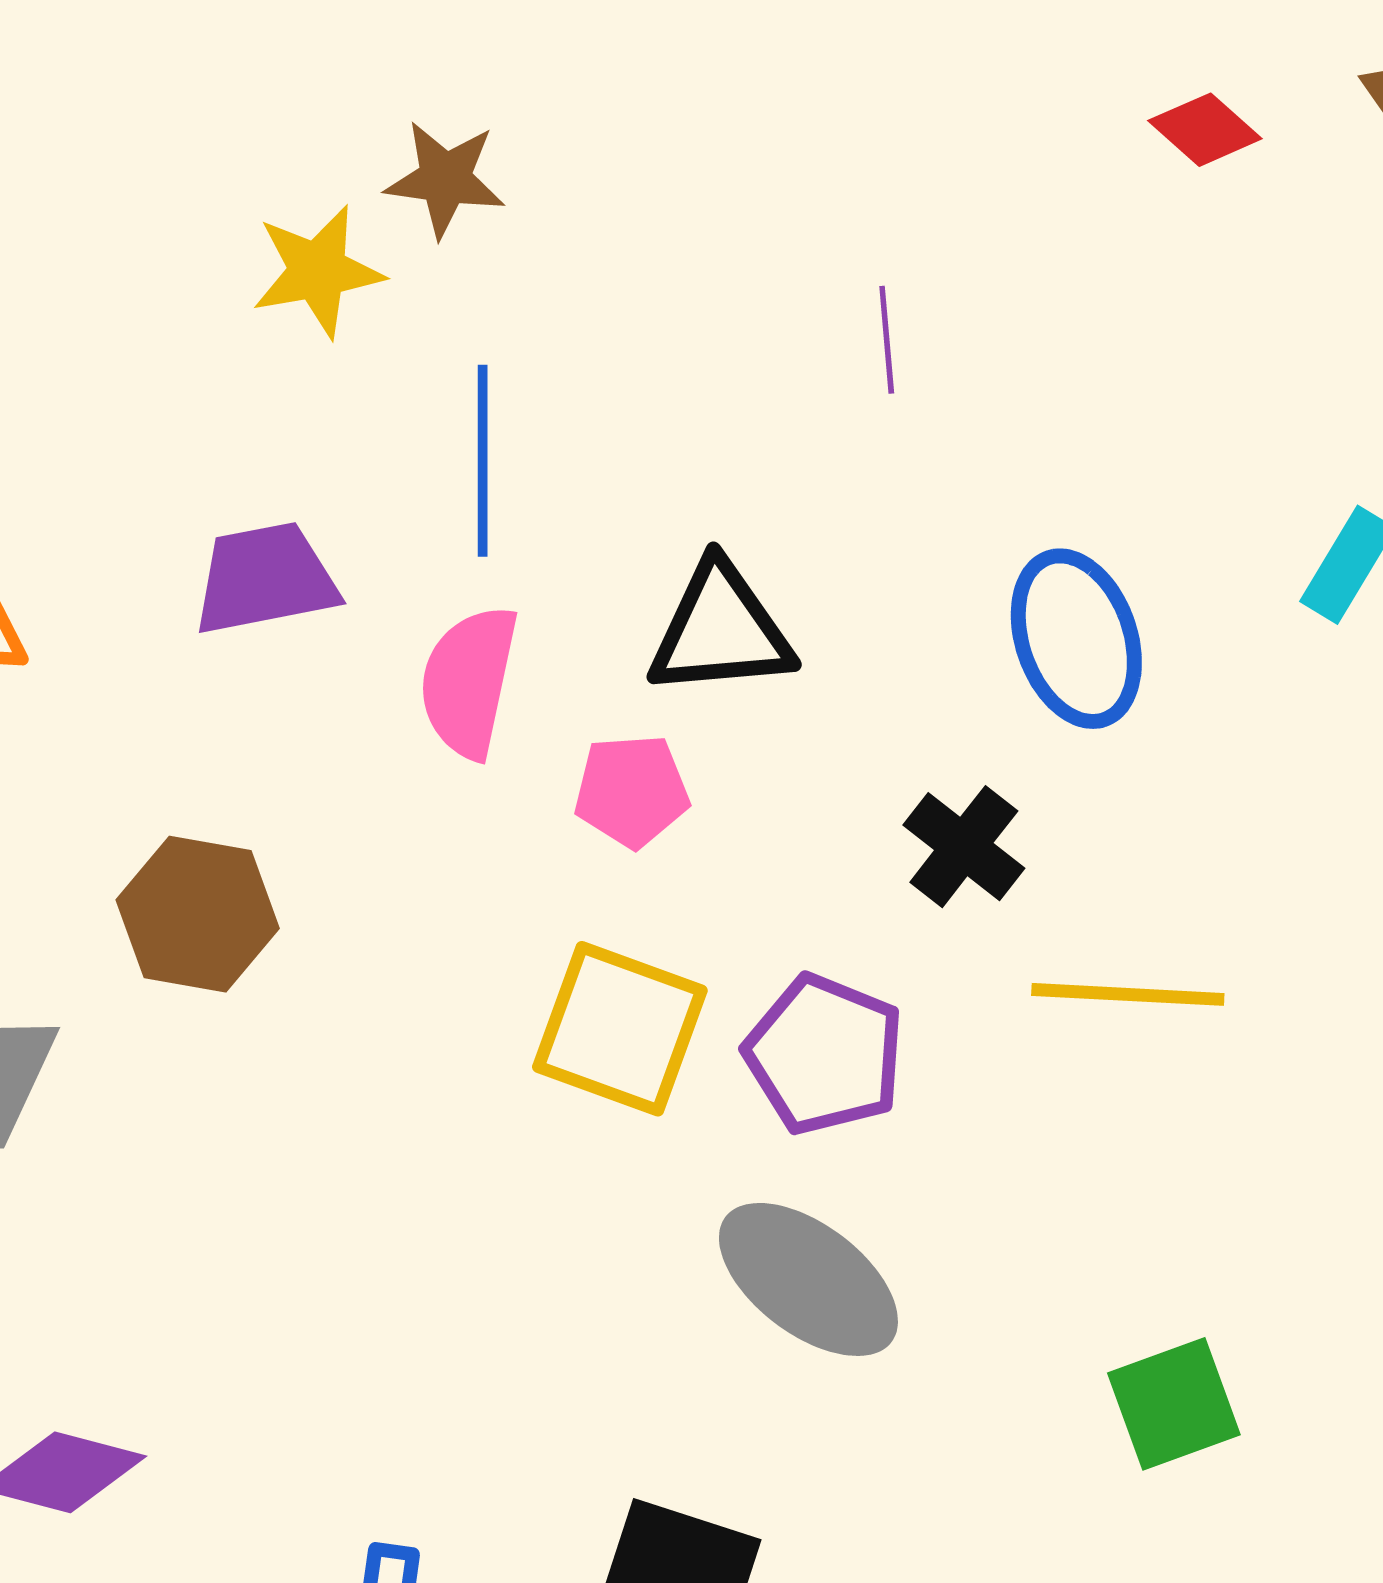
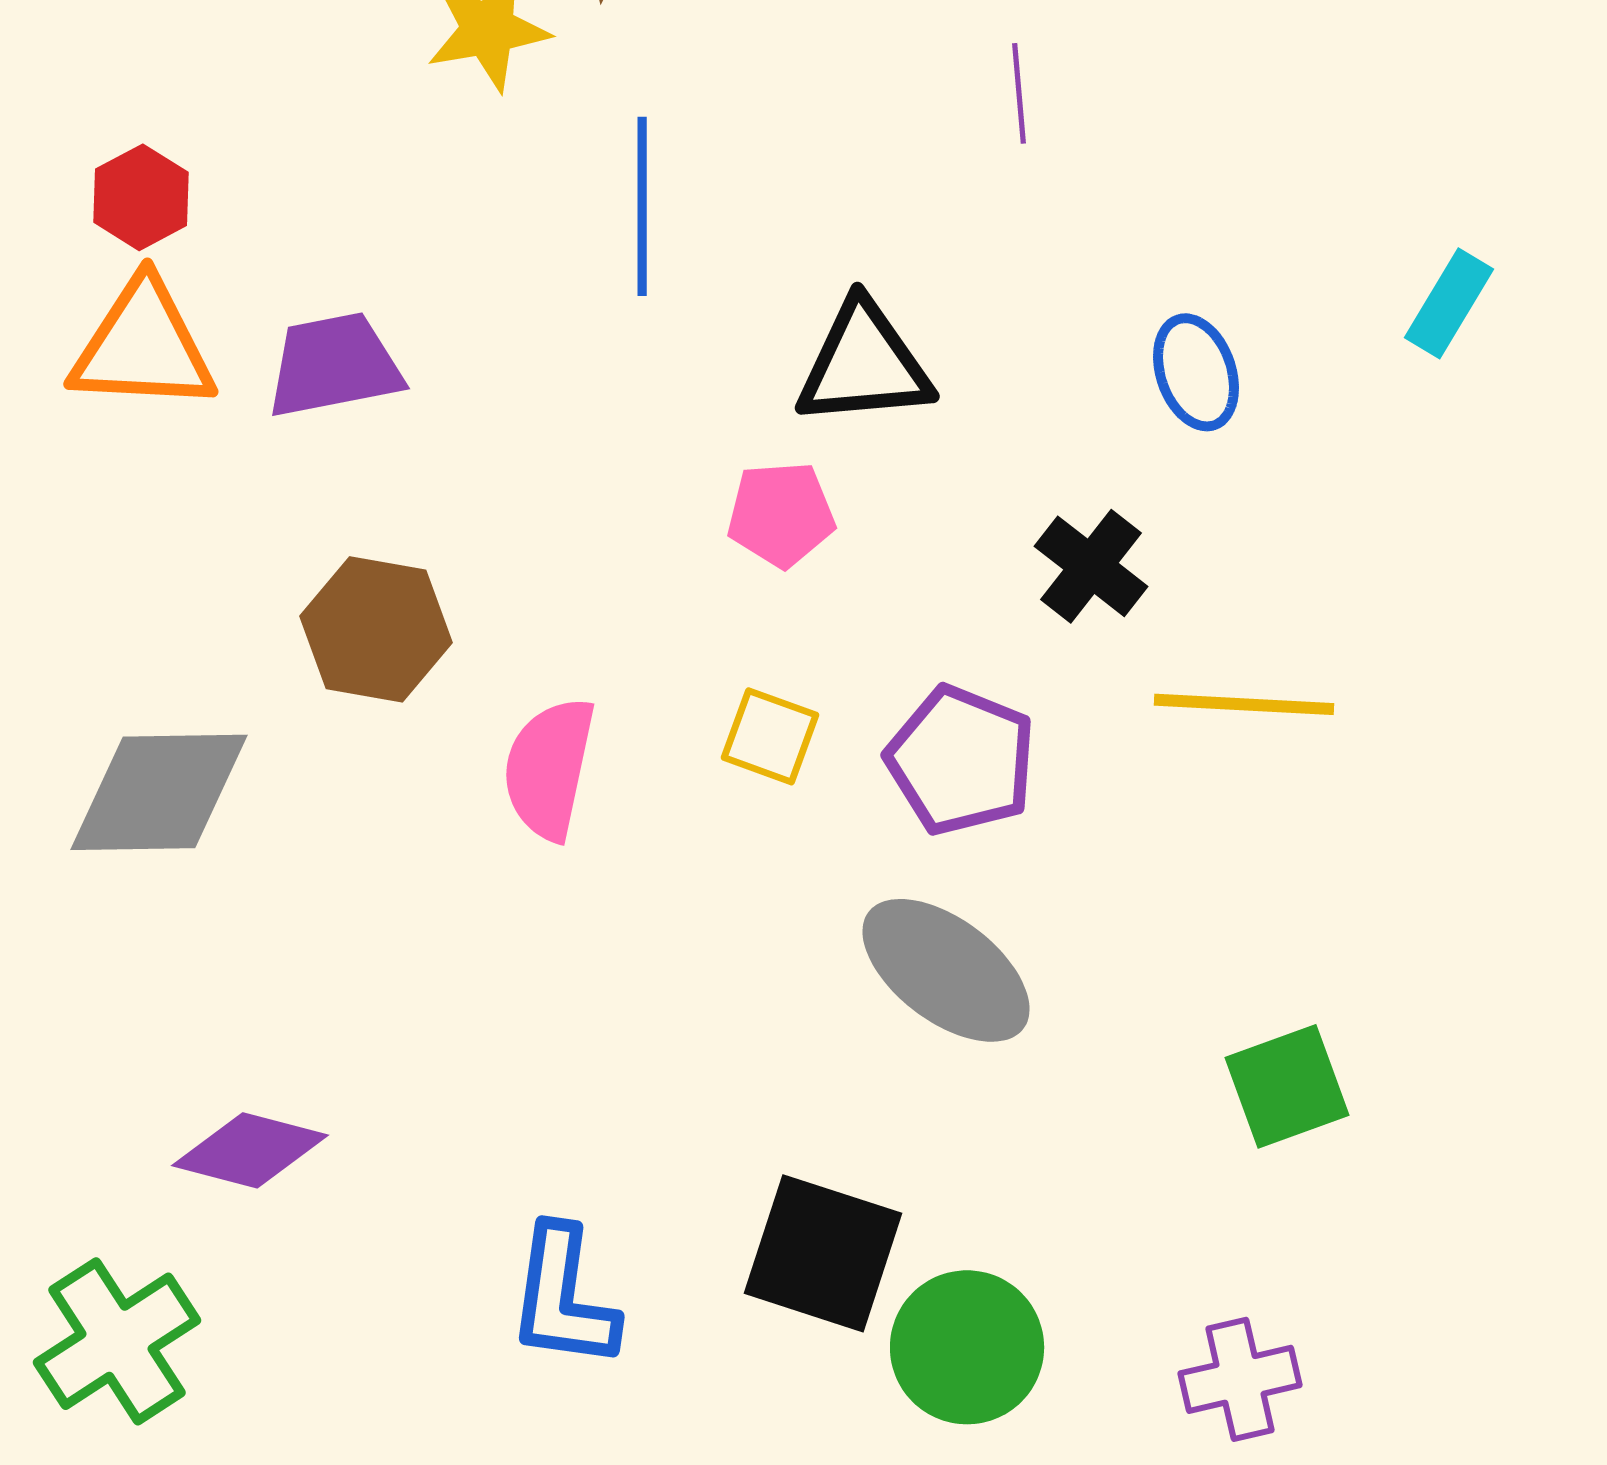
purple trapezoid: (265, 579) -> (334, 365), moved
blue ellipse: (1076, 639) -> (1196, 372), size x0.7
pink semicircle: (469, 682) -> (549, 768), moved
yellow square: (620, 1029) -> (770, 736), size x0.6

